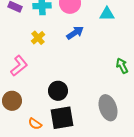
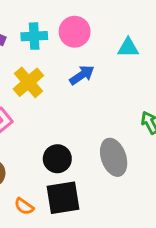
yellow cross: (38, 38) -> (28, 82), size x1.5
gray ellipse: (108, 108) -> (114, 157), moved

